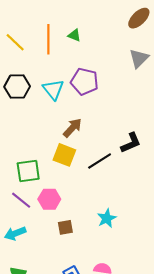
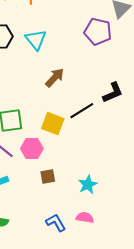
purple pentagon: (85, 81) -> (98, 32), moved
yellow square: (64, 155) -> (53, 124), moved
cyan star: (107, 218) -> (88, 185), moved

